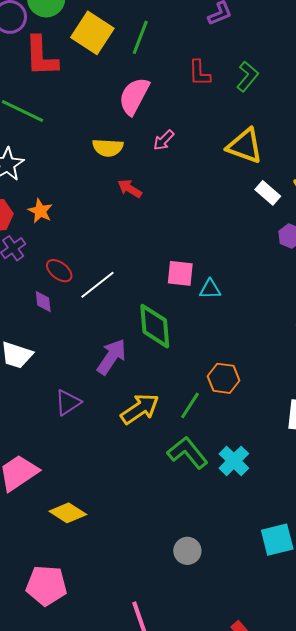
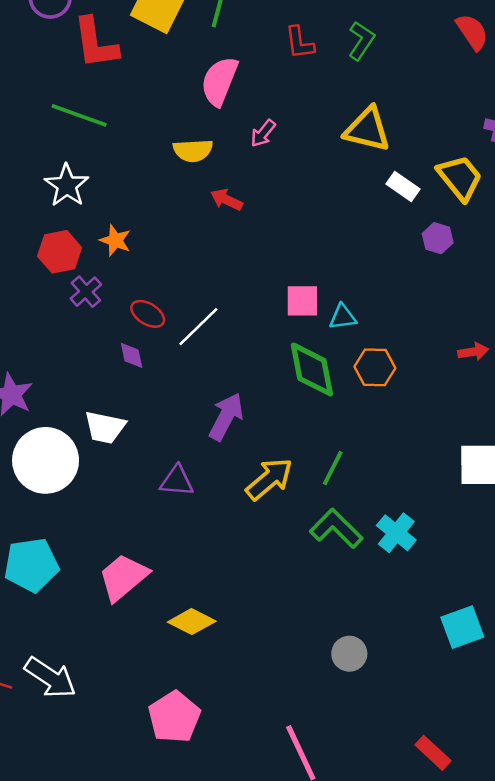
green diamond: (155, 326) -> (312, 369), moved
orange hexagon: (224, 378) -> (375, 367), moved
purple triangle: (68, 403) -> (177, 481), turned 44
pink pentagon: (46, 585) -> (174, 717), turned -30

